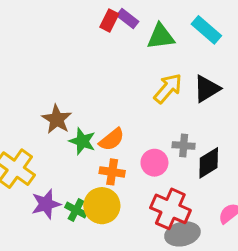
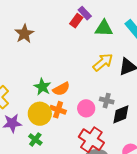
red rectangle: (109, 20) -> (76, 21), moved
brown star: (57, 119) -> (24, 34), moved
yellow circle: (102, 206) -> (40, 114), moved
green cross: (76, 210) -> (35, 139), moved

